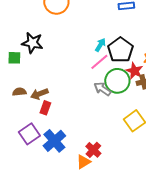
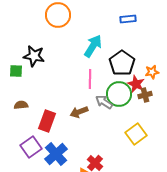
cyan arrow: (100, 45) -> (93, 46), moved, size x1.6
pink line: (99, 62) -> (90, 79), moved, turned -48
brown arrow: (39, 94) -> (79, 112), moved
red rectangle: (45, 108) -> (47, 121), size x1.5

